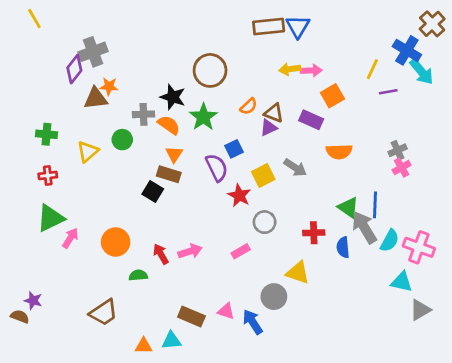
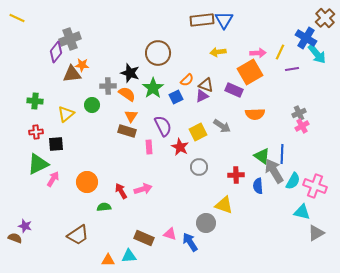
yellow line: (34, 19) -> (17, 18), moved, turned -35
pink arrow: (311, 70) -> (258, 53), moved
orange square: (332, 96) -> (250, 72), size x1.4
blue square: (234, 149) -> (176, 97), moved
black square: (153, 191) -> (56, 144), moved, turned -35
pink rectangle: (241, 251) -> (149, 147), moved, turned -64

